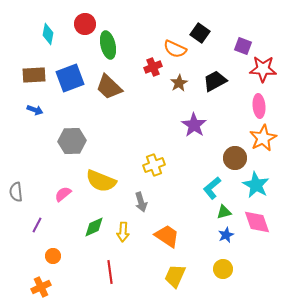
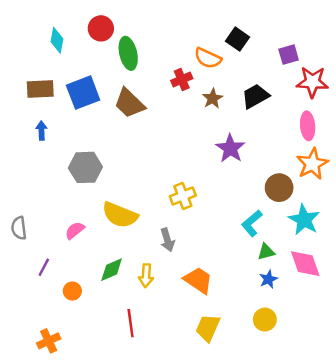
purple square: (243, 46) -> (289, 55), turned -36
blue arrow: (35, 110) -> (41, 131), turned -112
orange circle: (53, 256) -> (72, 291), moved

